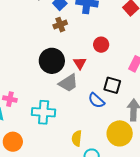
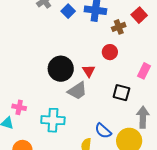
brown cross: (60, 25) -> (119, 27), moved
blue semicircle: (96, 100) -> (103, 131), moved

